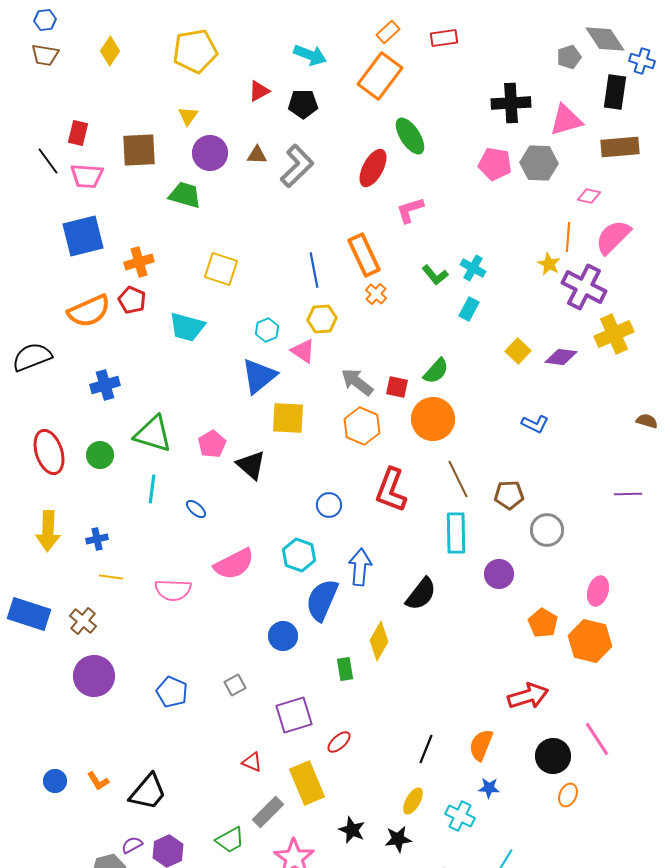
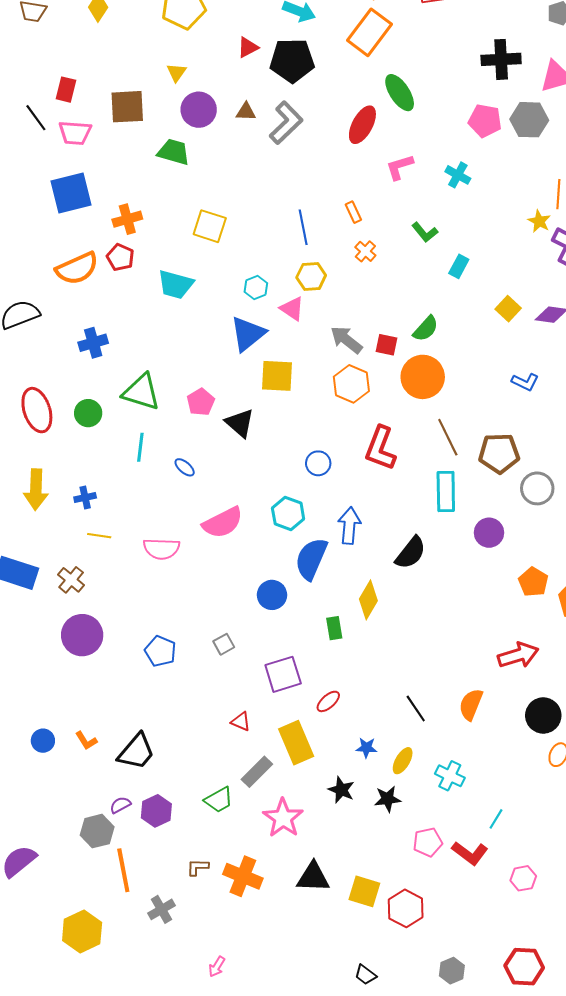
black pentagon: (303, 104) -> (292, 60), size x1.5
orange rectangle: (364, 255) -> (353, 212), size x0.5
cyan cross: (473, 268) -> (458, 175), moved
brown pentagon: (509, 495) -> (499, 453), size x1.4
black line: (426, 749) -> (416, 708), turned -56
blue star: (489, 788) -> (366, 748), moved

